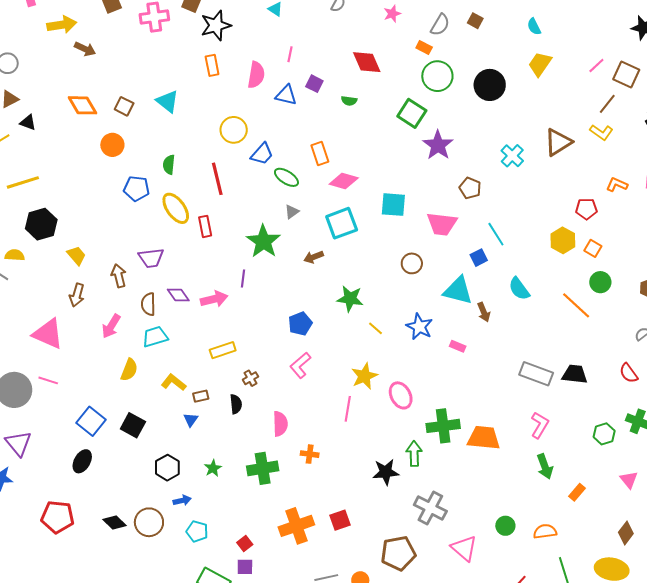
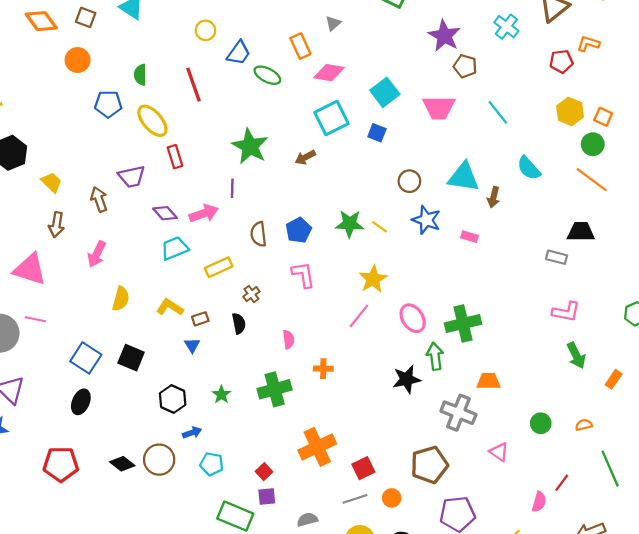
yellow circle: (234, 130) -> (206, 30), size x0.7
purple star: (438, 145) -> (444, 36), moved
orange L-shape: (617, 185) -> (588, 44), moved
cyan square: (393, 205) -> (385, 92), turned -36
red pentagon: (586, 209) -> (561, 61), moved
gray triangle: (292, 212) -> (333, 23), moved
red rectangle: (205, 226) -> (175, 157), moved
blue square: (479, 258) -> (377, 133), moved, turned -36
brown circle: (412, 263) -> (409, 181), moved
green circle: (600, 282) -> (593, 144), moved
green star: (350, 299) -> (350, 224), moved
brown semicircle: (148, 304) -> (258, 234), moved
brown arrow: (484, 312) -> (494, 197), turned 42
cyan trapezoid: (155, 337) -> (175, 248), moved
pink L-shape: (300, 365) -> (303, 275), turned 128
gray rectangle: (536, 374) -> (557, 257), size x0.6
black trapezoid: (575, 374) -> (581, 232), moved
pink ellipse: (401, 395) -> (413, 318), moved
pink line: (348, 409) -> (359, 316), turned 35
pink semicircle: (280, 424) -> (288, 339), size x0.7
pink L-shape: (540, 425) -> (566, 312), turned 76
orange trapezoid: (484, 438) -> (488, 381), moved, size x0.7
red square: (340, 520) -> (363, 468), moved
orange semicircle: (545, 531) -> (584, 425), size x0.7
pink triangle: (464, 548) -> (499, 452), size x0.7

